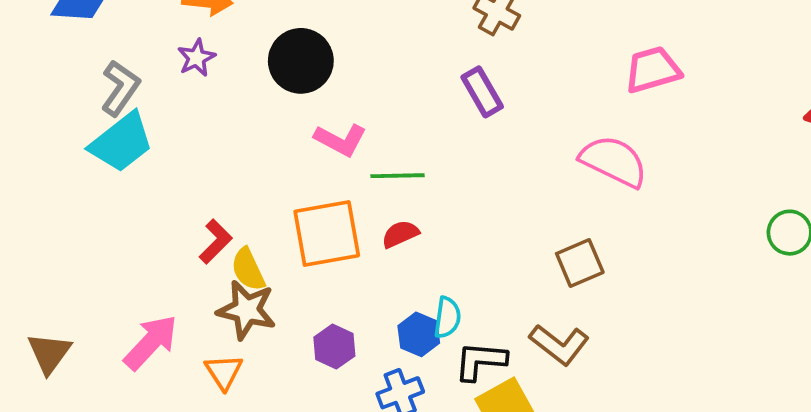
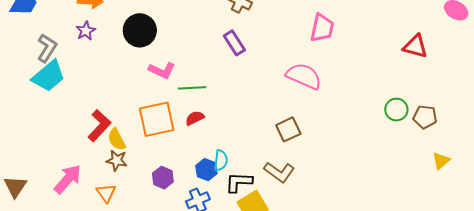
pink trapezoid: (653, 70) -> (322, 28), turned 120
red L-shape: (216, 241) -> (99, 126), size x1.4
brown star: (247, 310) -> (117, 160), size x0.7

